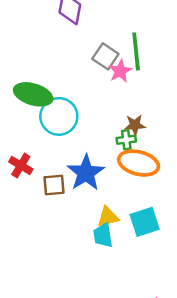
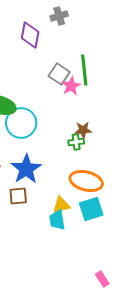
orange ellipse: (139, 163) -> (86, 181), moved
blue star: (86, 173) -> (26, 169), moved
brown square: (54, 185) -> (18, 196), moved

